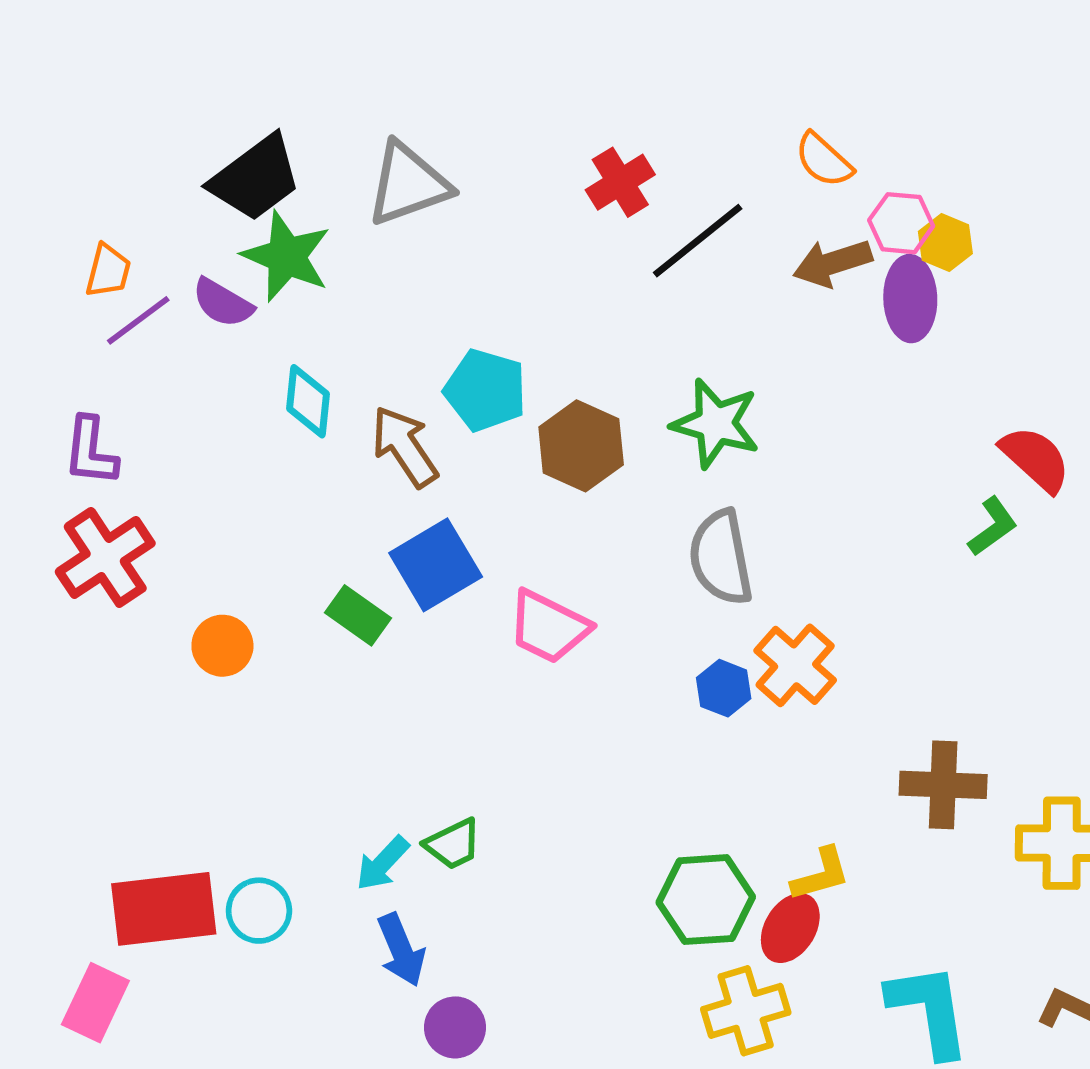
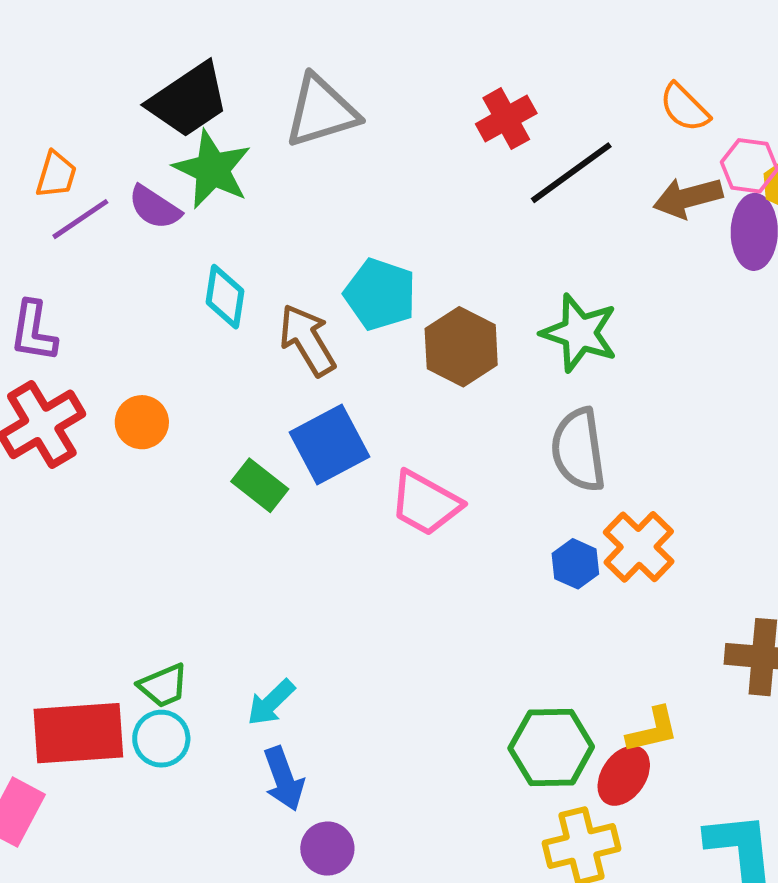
orange circle: (222, 646) -> (142, 422), moved
green trapezoid: (453, 844) -> (163, 686), moved

